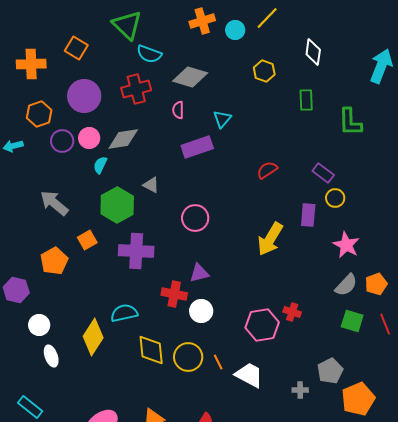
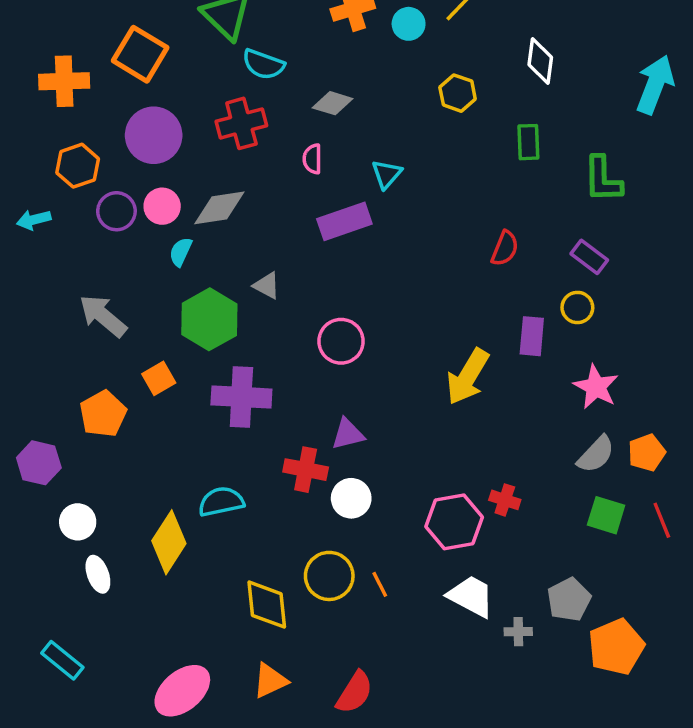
orange square: (76, 48) -> (140, 54), size x1.4
gray diamond: (190, 77) -> (333, 103), size x0.7
red semicircle: (267, 170) -> (505, 248), moved, turned 145
purple rectangle: (323, 173) -> (589, 257), moved
yellow diamond: (151, 350) -> (267, 605), moved
white trapezoid: (249, 375) -> (471, 596), moved

